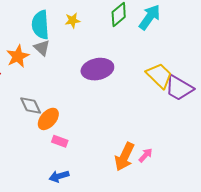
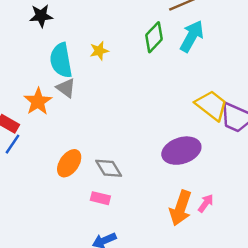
purple ellipse: (97, 69) -> (181, 151), moved
gray diamond: (31, 106) -> (109, 168), moved
orange ellipse: (48, 119) -> (69, 163), moved

